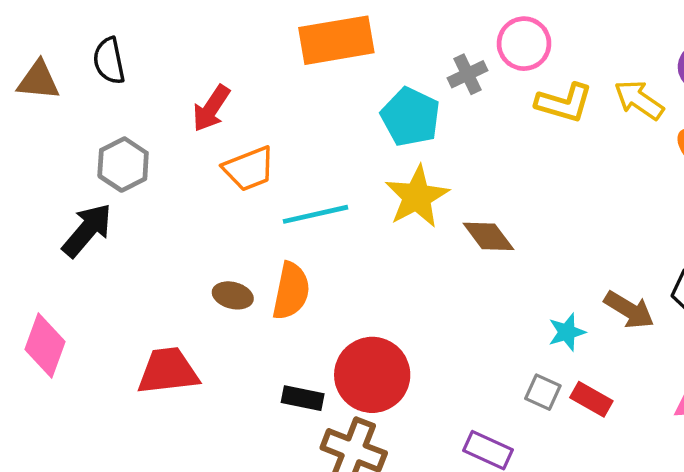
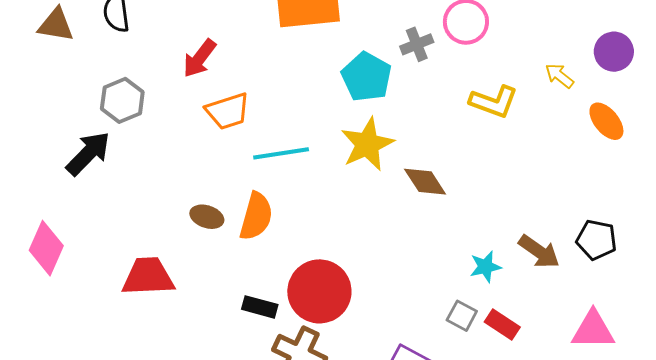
yellow arrow: (639, 100) -> (559, 76), size x0.7
yellow L-shape: (564, 103) -> (494, 102), moved

